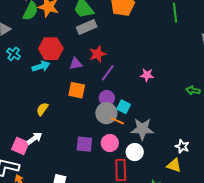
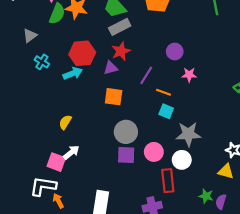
red star: (98, 54) -> (121, 51), moved
purple circle: (107, 98) -> (175, 52), moved
yellow semicircle: (42, 109) -> (65, 122), moved
gray circle: (106, 113) -> (126, 132), moved
orange line: (117, 121) -> (163, 92), moved

